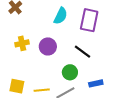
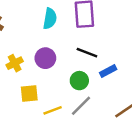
blue rectangle: (96, 83) -> (108, 71), moved
yellow square: (17, 86) -> (29, 94), moved

